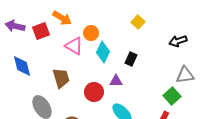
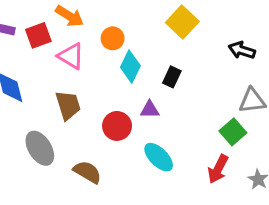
yellow square: (138, 22) -> (182, 22), size x1.5
black arrow: (178, 41) -> (242, 50), turned 36
pink triangle: (74, 46) -> (71, 56), moved

